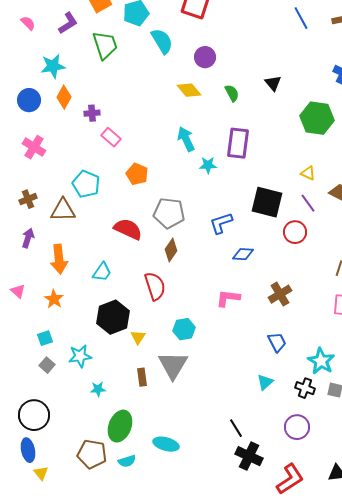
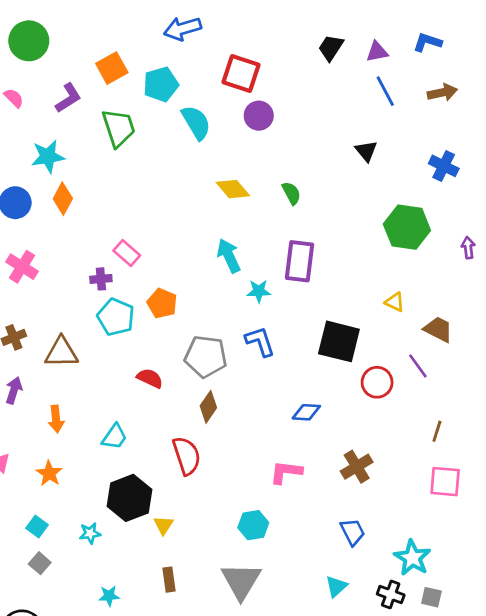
purple circle: (205, 57) -> (259, 116), moved
black triangle: (273, 83) -> (366, 151), moved
purple cross: (92, 113) -> (101, 279), moved
cyan pentagon: (86, 184) -> (116, 317), moved
purple line: (308, 203) -> (418, 366), moved
blue L-shape: (221, 223) -> (260, 341), moved, turned 90
red semicircle: (128, 229) -> (150, 378), size x0.7
orange arrow: (59, 259) -> (56, 419), size x0.7
cyan hexagon: (184, 329) -> (253, 525), moved
cyan square: (45, 338) -> (37, 526), turned -35
cyan star: (80, 356) -> (90, 533), moved, size x0.7
gray triangle: (173, 365) -> (241, 581), moved

